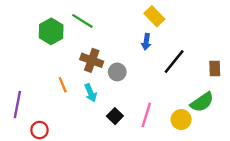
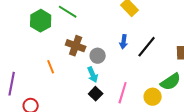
blue arrow: (146, 42) -> (124, 42), moved
cyan arrow: (91, 93) -> (93, 75), moved

